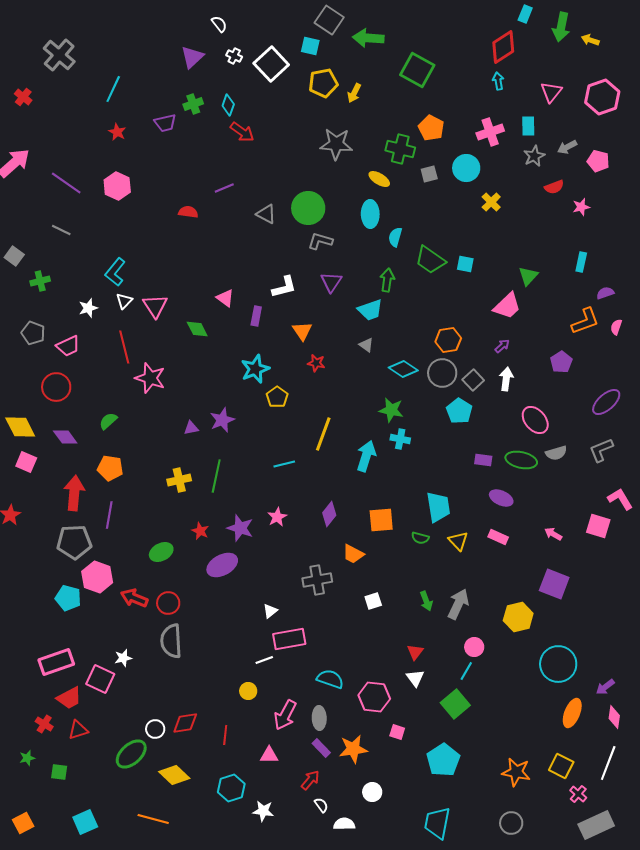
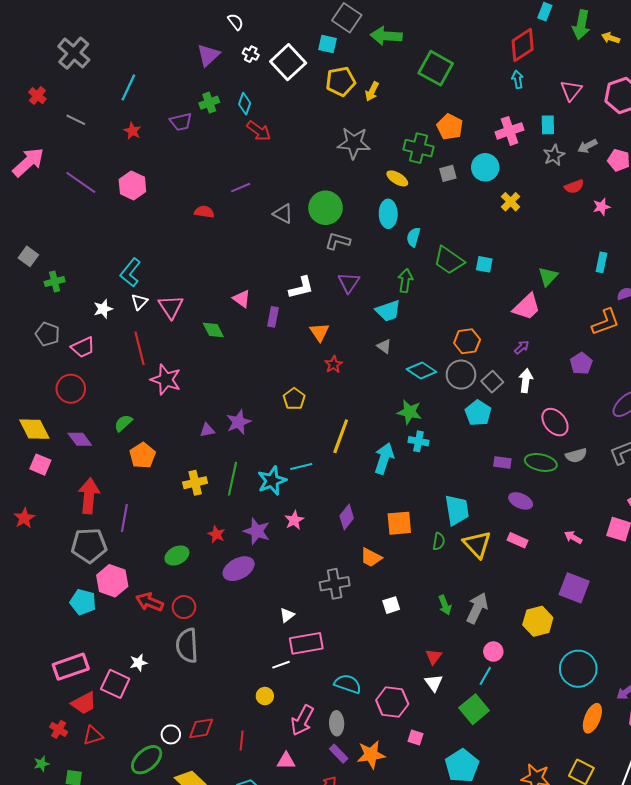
gray line: (61, 230) -> (76, 120), moved
red star: (316, 363) -> (334, 364), turned 30
cyan star: (255, 369) -> (272, 481), moved
orange pentagon: (110, 468) -> (143, 455), moved, turned 30
green semicircle: (420, 538) -> (439, 541), turned -96
yellow triangle: (458, 541) -> (477, 544), size x1.4

